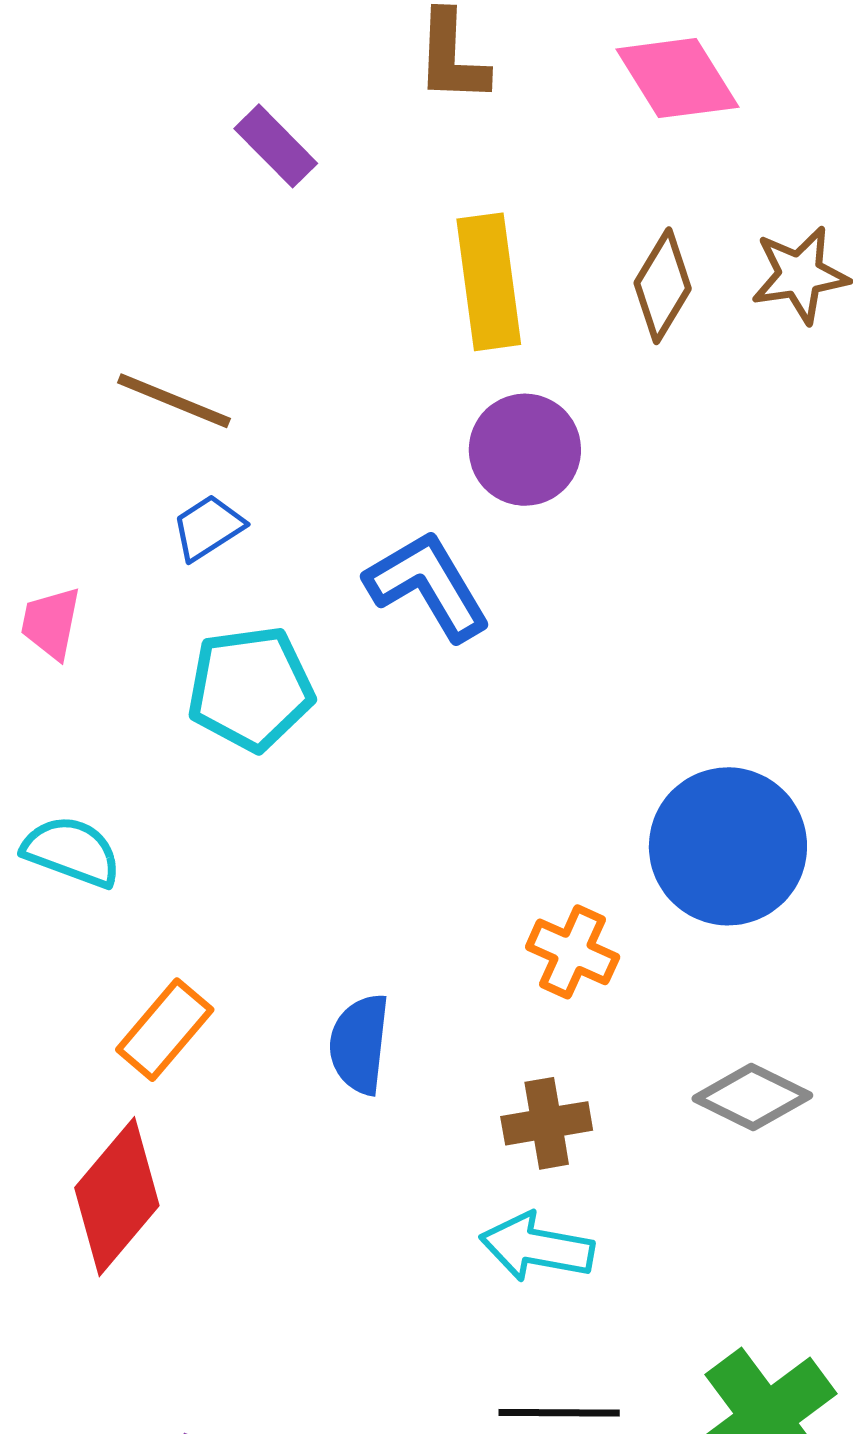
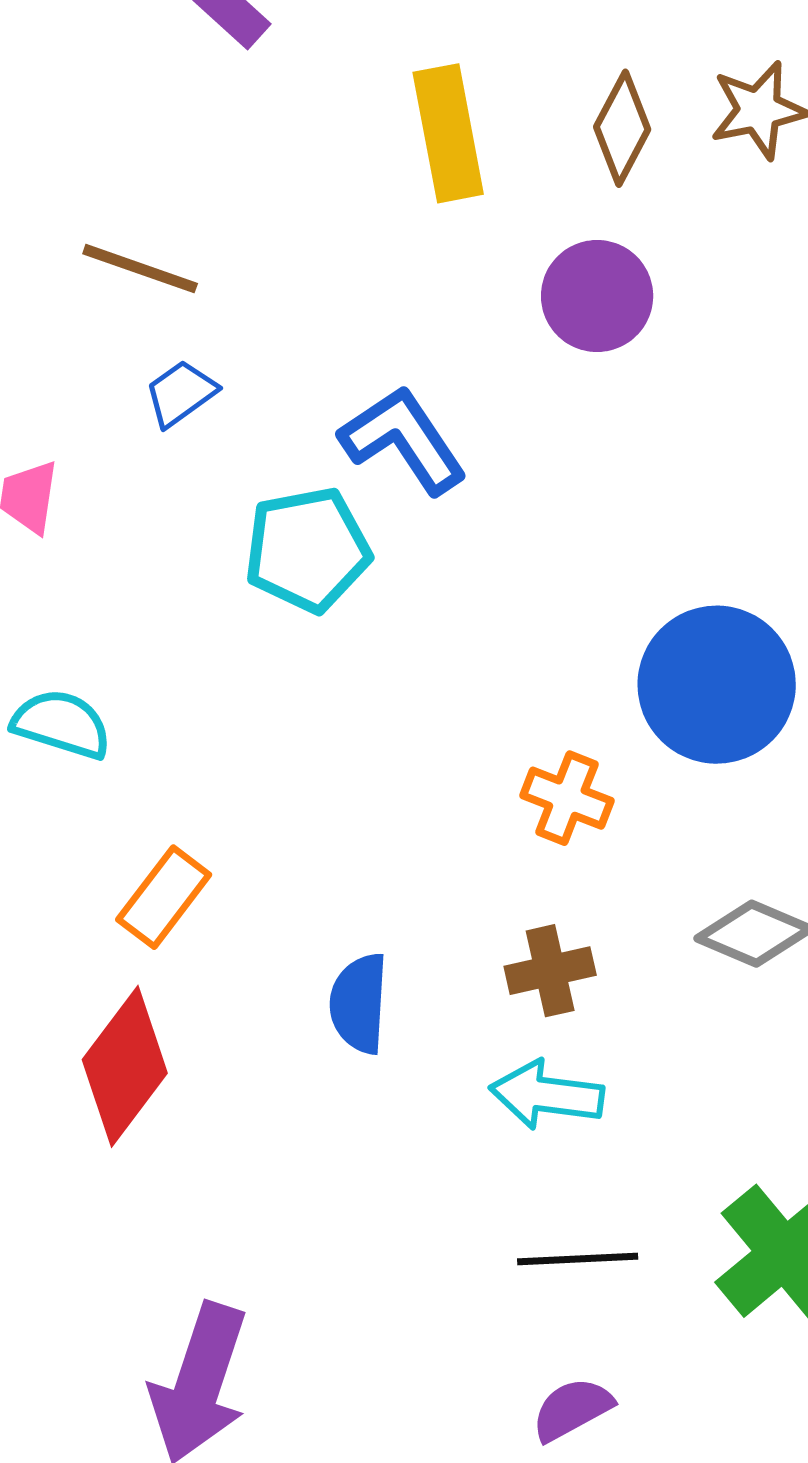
purple circle: (525, 450) -> (597, 296), moved
cyan pentagon: (250, 689) -> (307, 550), moved
blue semicircle: (359, 1044) -> (359, 1003), moved

